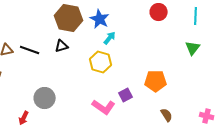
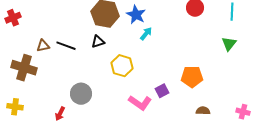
yellow hexagon: (101, 62) -> (122, 66), moved
brown semicircle: (167, 115) -> (203, 111), turned -56

